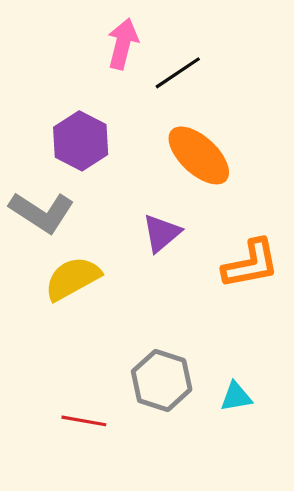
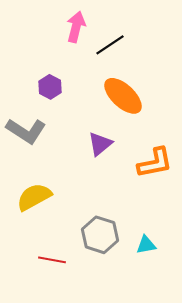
purple hexagon: (81, 141) -> (50, 87), size x0.7
yellow semicircle: (73, 278) -> (34, 197), moved

